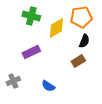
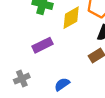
blue semicircle: (48, 86) -> (62, 84), turned 112

